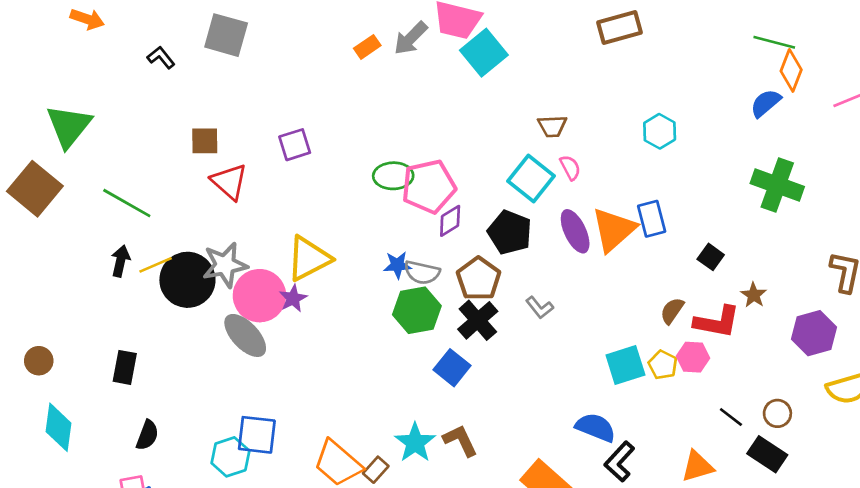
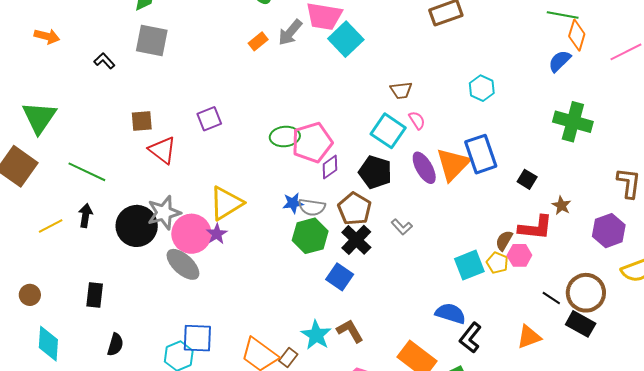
blue rectangle: (652, 219) -> (481, 154), size x1.4
yellow line: (156, 265) -> (51, 226), moved
brown semicircle: (672, 311) -> (504, 241), moved
brown circle: (777, 413) -> (586, 293), size x1.8

